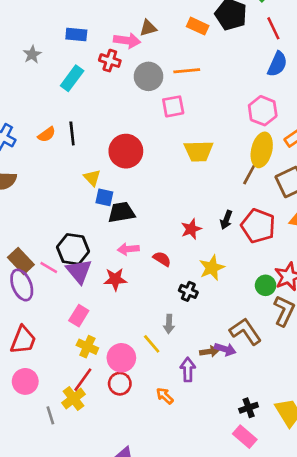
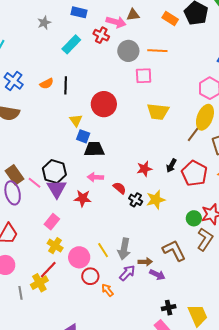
black cross: (188, 291) -> (136, 200), moved
gray arrow: (169, 324) -> (124, 249), moved, size x1.5
purple arrow: (225, 349) -> (157, 275), moved
purple arrow: (188, 370) -> (127, 273), turned 36
red circle: (120, 384) -> (90, 276), moved

